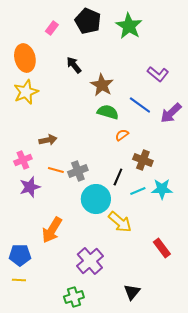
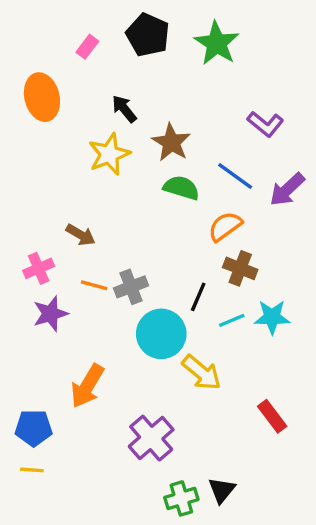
yellow star: (26, 92) -> (109, 154), moved
orange semicircle: (122, 135) -> (225, 226), moved, size x1.5
brown arrow: (48, 140) -> (81, 235), turned 42
green cross: (74, 297) -> (181, 498), moved

